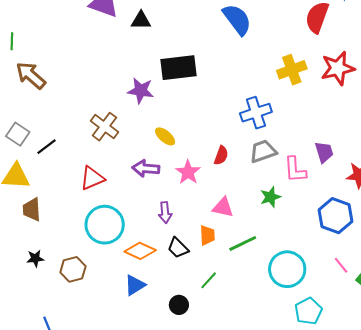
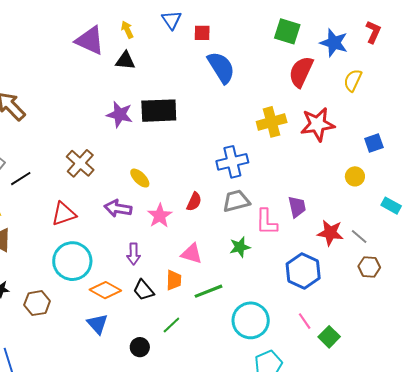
purple star: (141, 91) -> (120, 114), moved
blue triangle: (135, 285) -> (97, 324), turned -45

